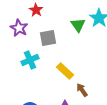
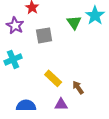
cyan cross: (30, 60) -> (13, 59), moved
yellow rectangle: (65, 71) -> (53, 78), moved

